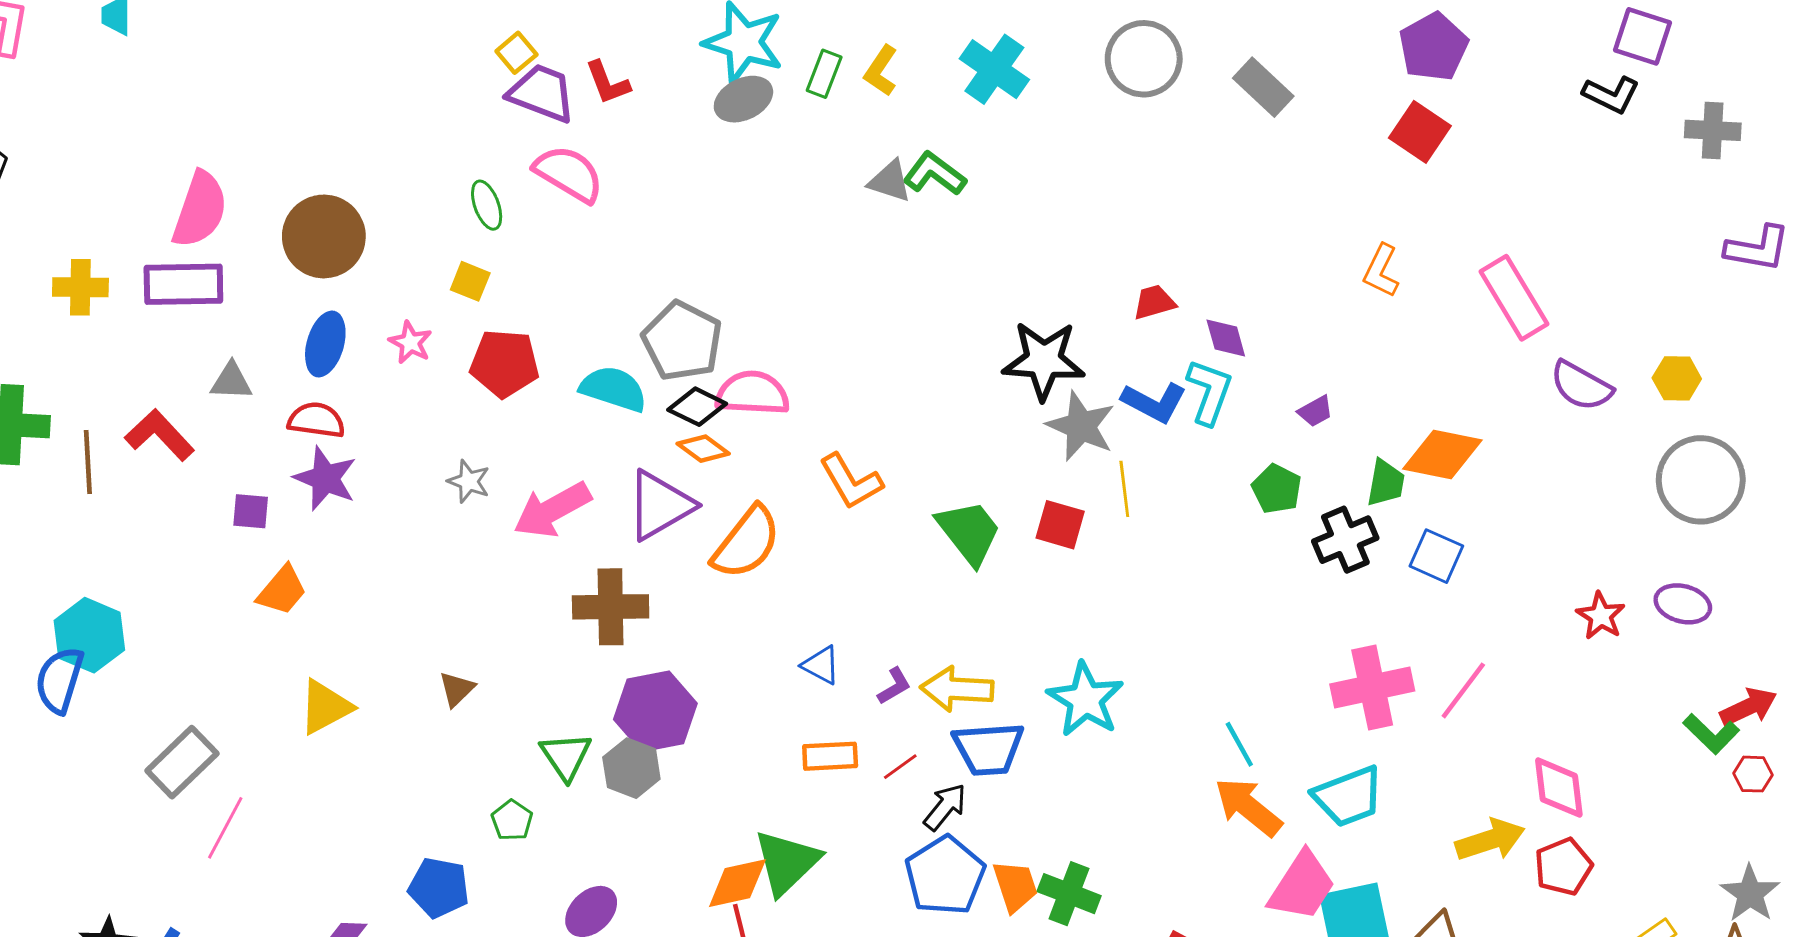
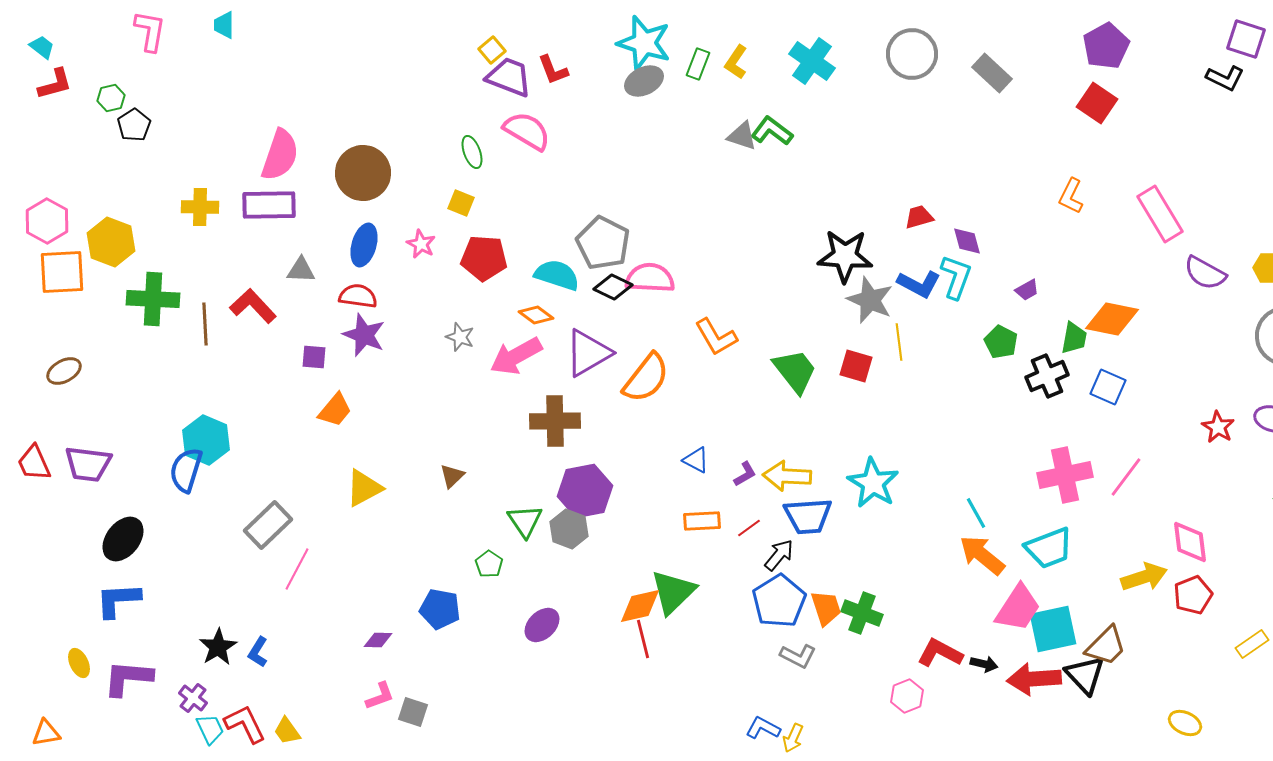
orange diamond: (703, 449) -> (536, 315), moved

